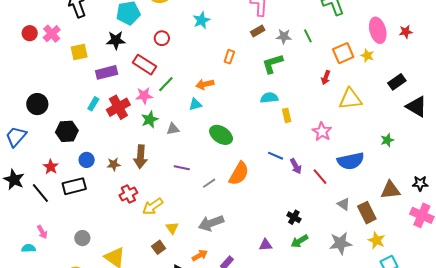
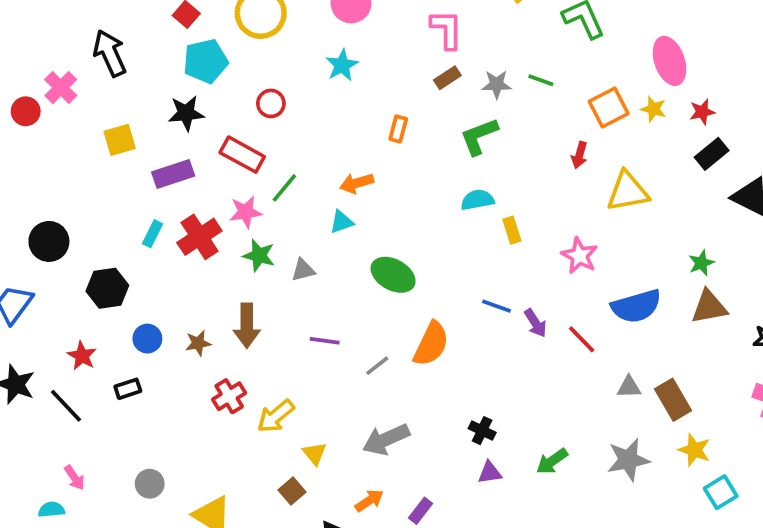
red star: (406, 32) -> (702, 112), moved
pink cross: (52, 34) -> (61, 88), moved
green line: (308, 36) -> (541, 80), turned -40
green star: (150, 119) -> (259, 256), turned -30
black rectangle: (74, 186) -> (128, 389), size x0.6
brown triangle: (390, 190) -> (709, 307), moved
gray triangle: (344, 204) -> (629, 387), turned -32
black cross: (294, 217) -> (482, 431), moved

